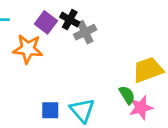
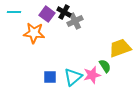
pink star: (141, 108) -> (92, 75), moved
cyan triangle: (82, 110) -> (73, 77), turned 30

